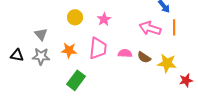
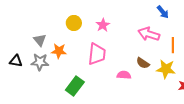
orange line: (174, 27) -> (173, 45), moved
orange star: (69, 50) -> (59, 51), moved
pink semicircle: (125, 53) -> (124, 75), moved

